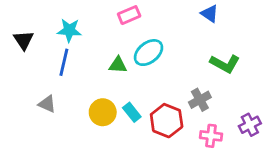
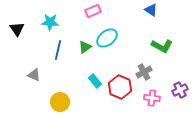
blue line: (64, 62) -> (58, 50), moved
green triangle: (118, 65) -> (85, 47), turned -40
yellow circle: (103, 112) -> (60, 102), moved

